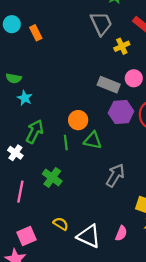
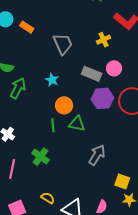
gray trapezoid: (101, 23) -> (63, 44), moved
orange rectangle: (36, 33) -> (27, 27), turned -32
cyan star: (25, 98) -> (52, 80), moved
green arrow: (35, 132) -> (18, 88), moved

